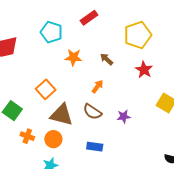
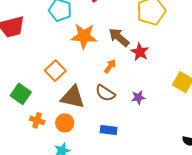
orange star: (73, 57) -> (84, 36), size x1.4
brown arrow: (107, 59) -> (119, 37), size x1.5
red star: (144, 70) -> (140, 52), moved

